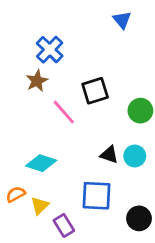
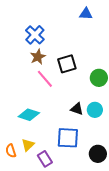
blue triangle: (122, 20) -> (86, 14), turned -48
brown star: (37, 81) -> (38, 57), moved
orange semicircle: (16, 194) -> (11, 151), moved, turned -80

